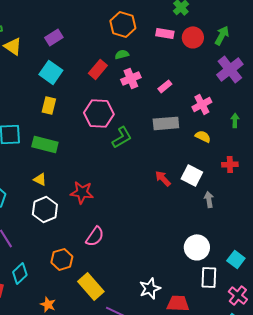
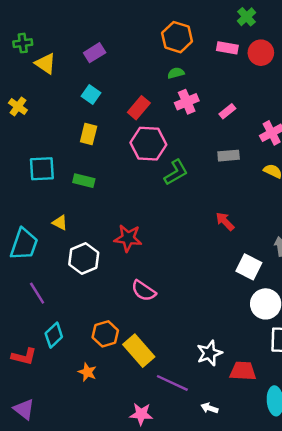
red rectangle: (98, 69) -> (139, 108), moved
cyan square: (51, 72) -> (91, 95), size x0.7
gray rectangle: (166, 123) -> (229, 156), size x0.7
green rectangle: (45, 144) -> (84, 181), size x0.7
white square: (192, 175) -> (249, 267), moved
yellow triangle: (40, 179) -> (60, 223), moved
pink semicircle: (95, 236) -> (144, 291), turned 90
orange hexagon: (62, 259) -> (105, 334), moved

